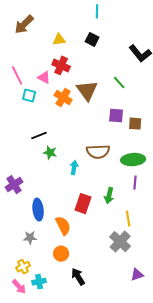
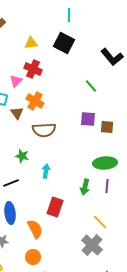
black square: (92, 39) -> (64, 43), size x1.5
pink triangle: (44, 77) -> (16, 81), turned 48
brown triangle: (87, 90) -> (17, 113), moved, size x0.6
black line: (39, 136) -> (11, 183), moved
brown semicircle: (98, 152) -> (44, 130), moved
green arrow: (109, 196) -> (85, 187), moved
yellow line: (128, 219) -> (100, 222), turned -35

